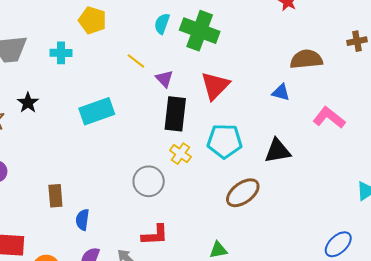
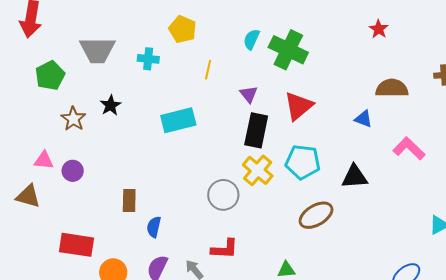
yellow line: (136, 61) -> (208, 70), moved, turned 60
yellow cross: (180, 154) -> (258, 170), size x1.4

